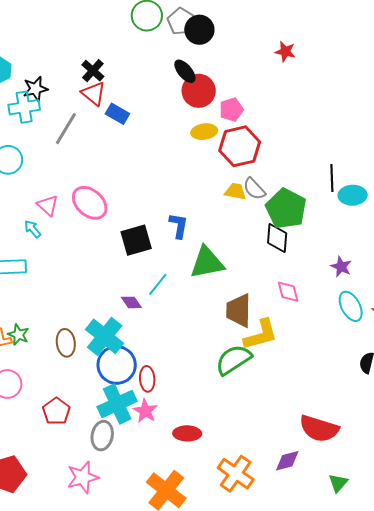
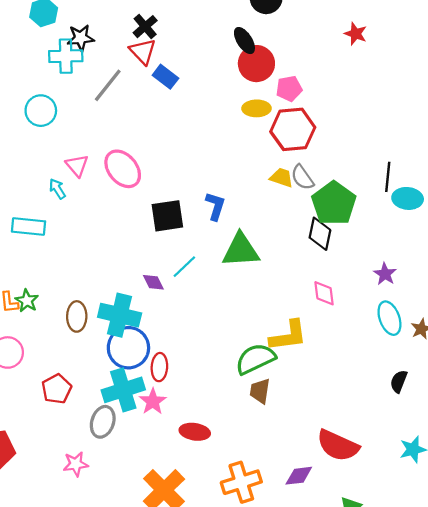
brown trapezoid: (239, 310) -> (260, 391), moved, size x0.7
cyan cross: (105, 336) -> (120, 315), turned -33
orange cross: (236, 474) -> (241, 482), turned 30
pink star: (83, 477) -> (76, 464), size x0.7

